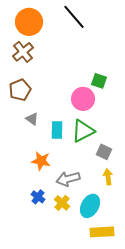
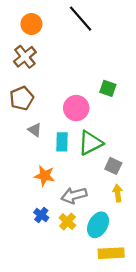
orange circle: (29, 22) -> (31, 24), size x0.7
pink circle: (83, 99) -> (76, 108), moved

